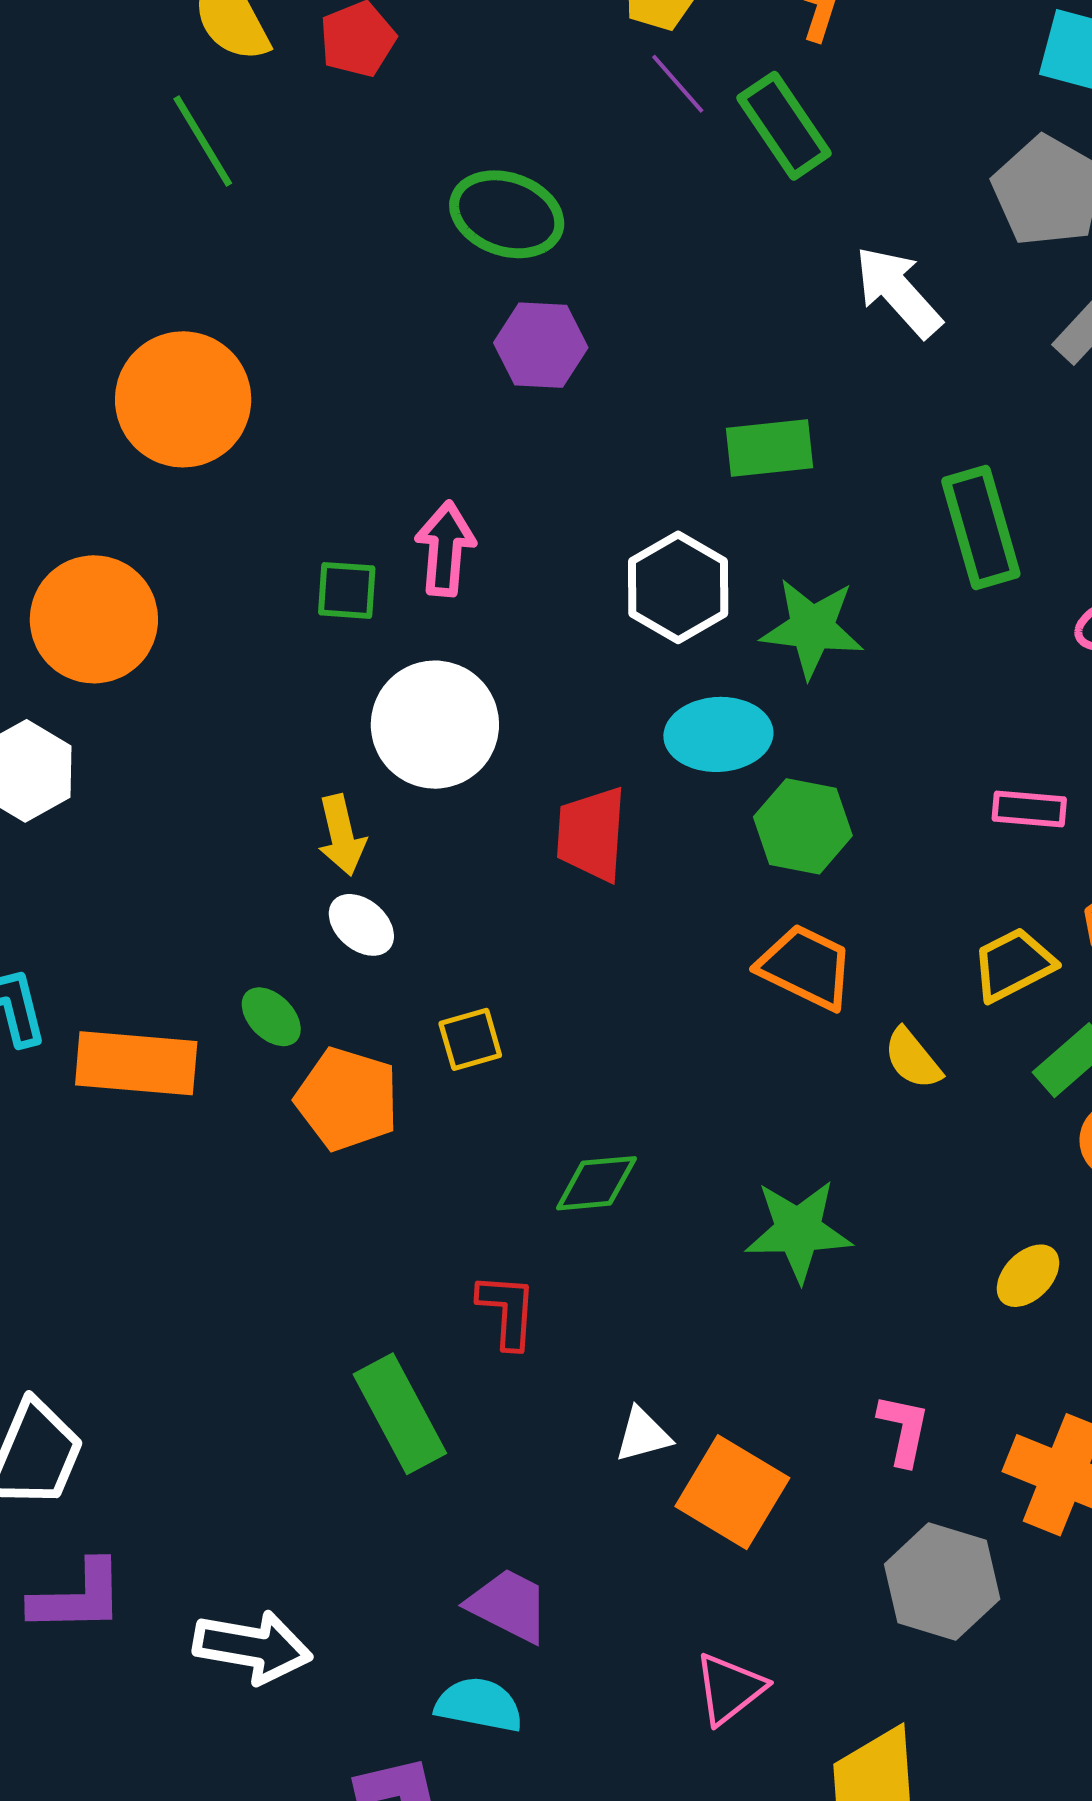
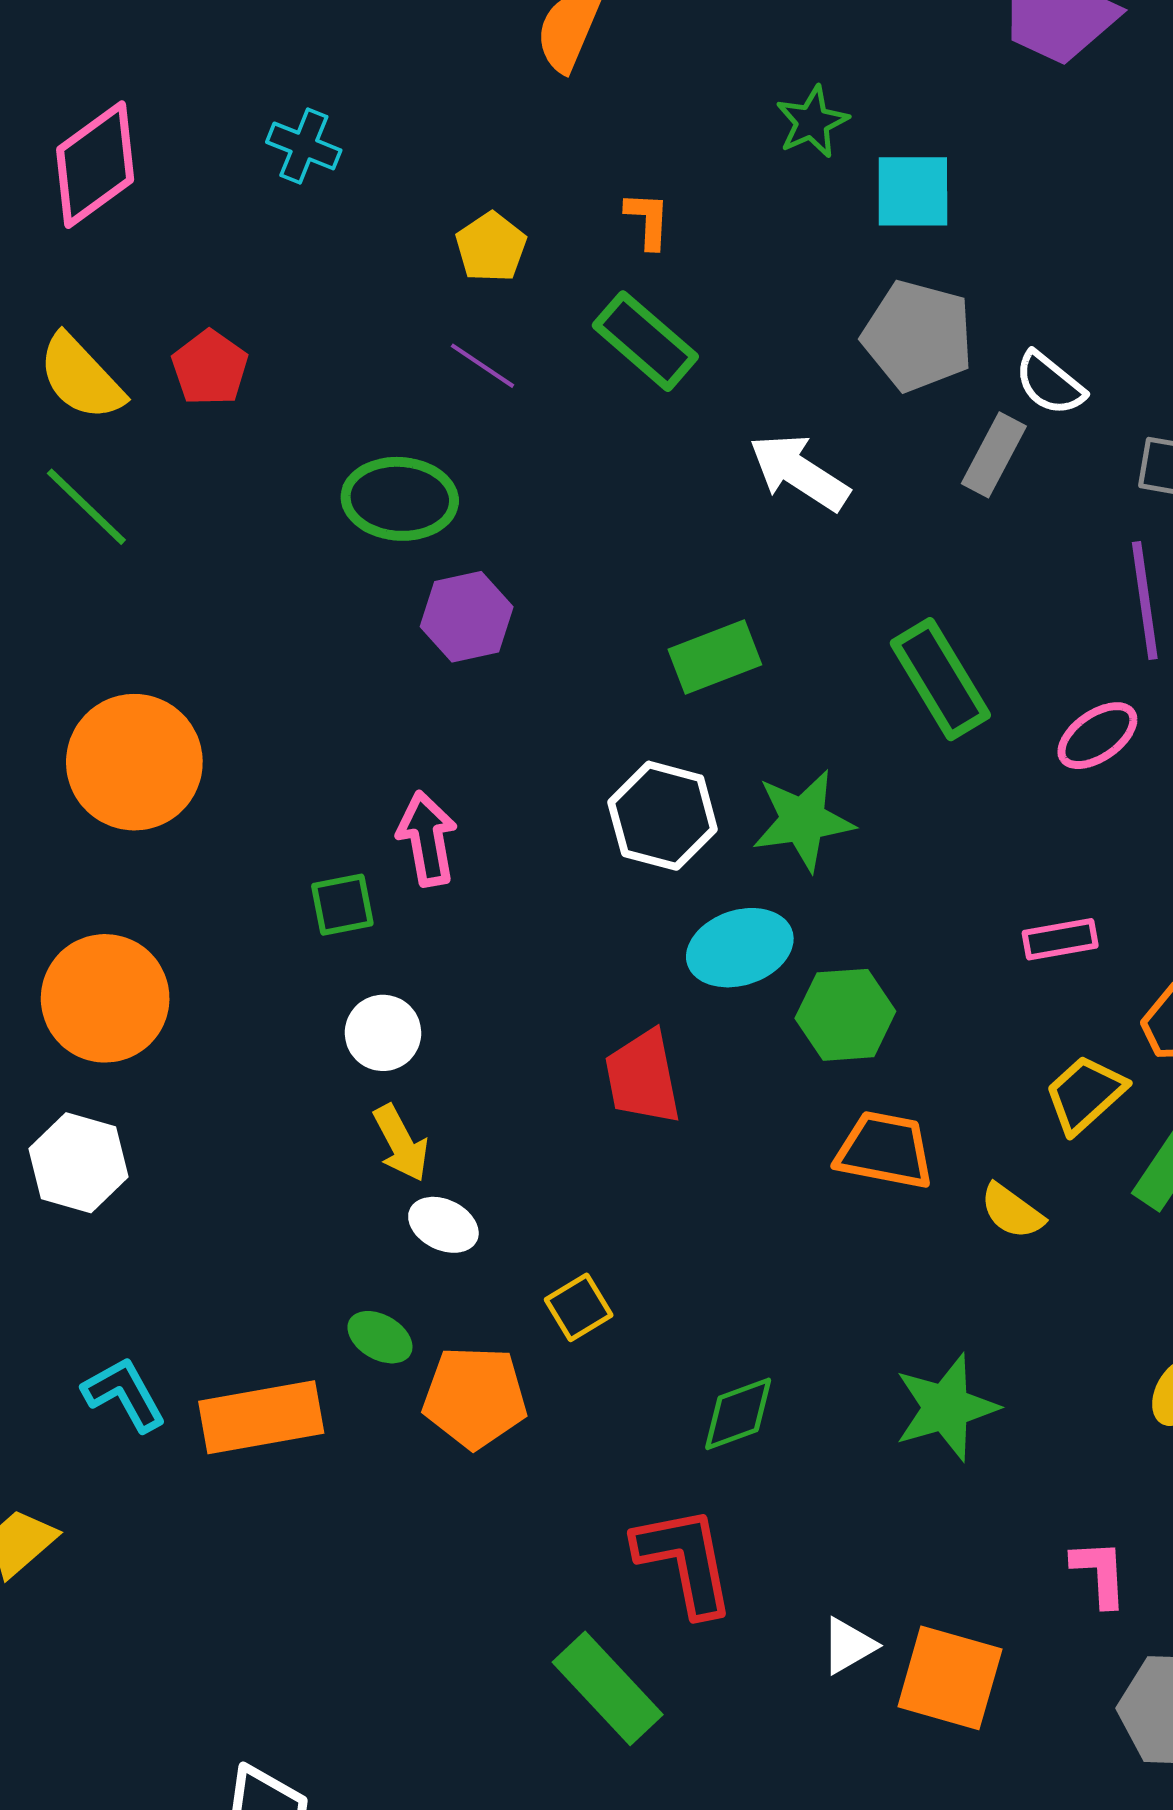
purple line: (678, 84) -> (483, 366), moved
white circle: (435, 725) -> (383, 1033), moved, size x0.6
red L-shape: (507, 1311) -> (685, 1561), size x1.5

